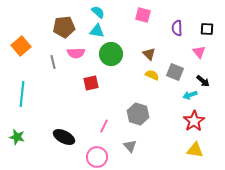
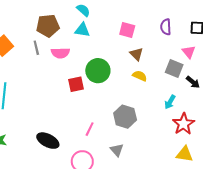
pink square: (143, 15) -> (127, 30), moved
green circle: (111, 54) -> (98, 71), moved
gray line: (53, 62) -> (36, 48), moved
gray square: (175, 72) -> (174, 69), moved
cyan arrow: (190, 95) -> (170, 102), moved, turned -40

